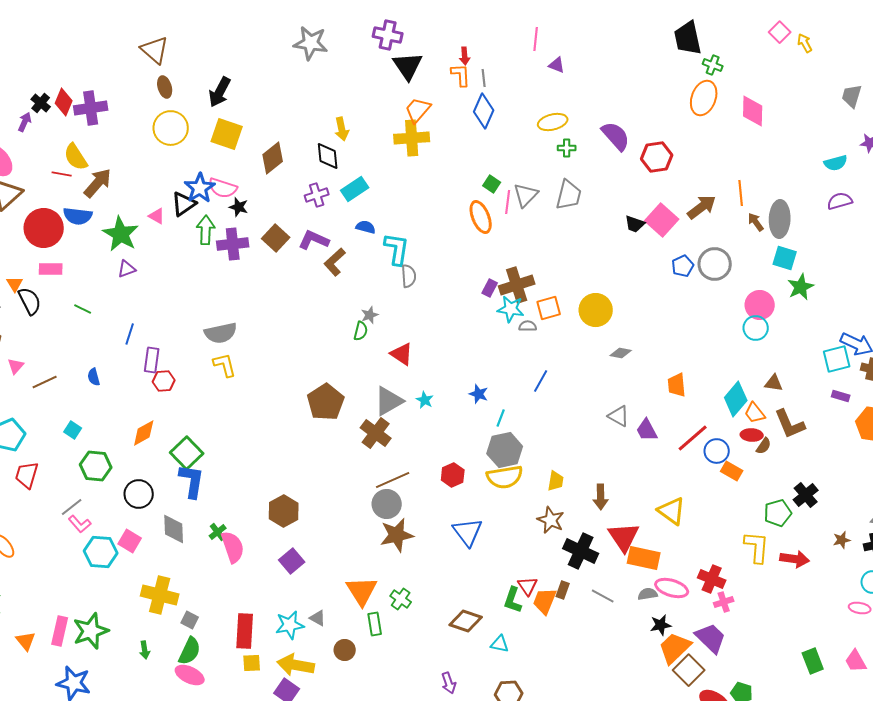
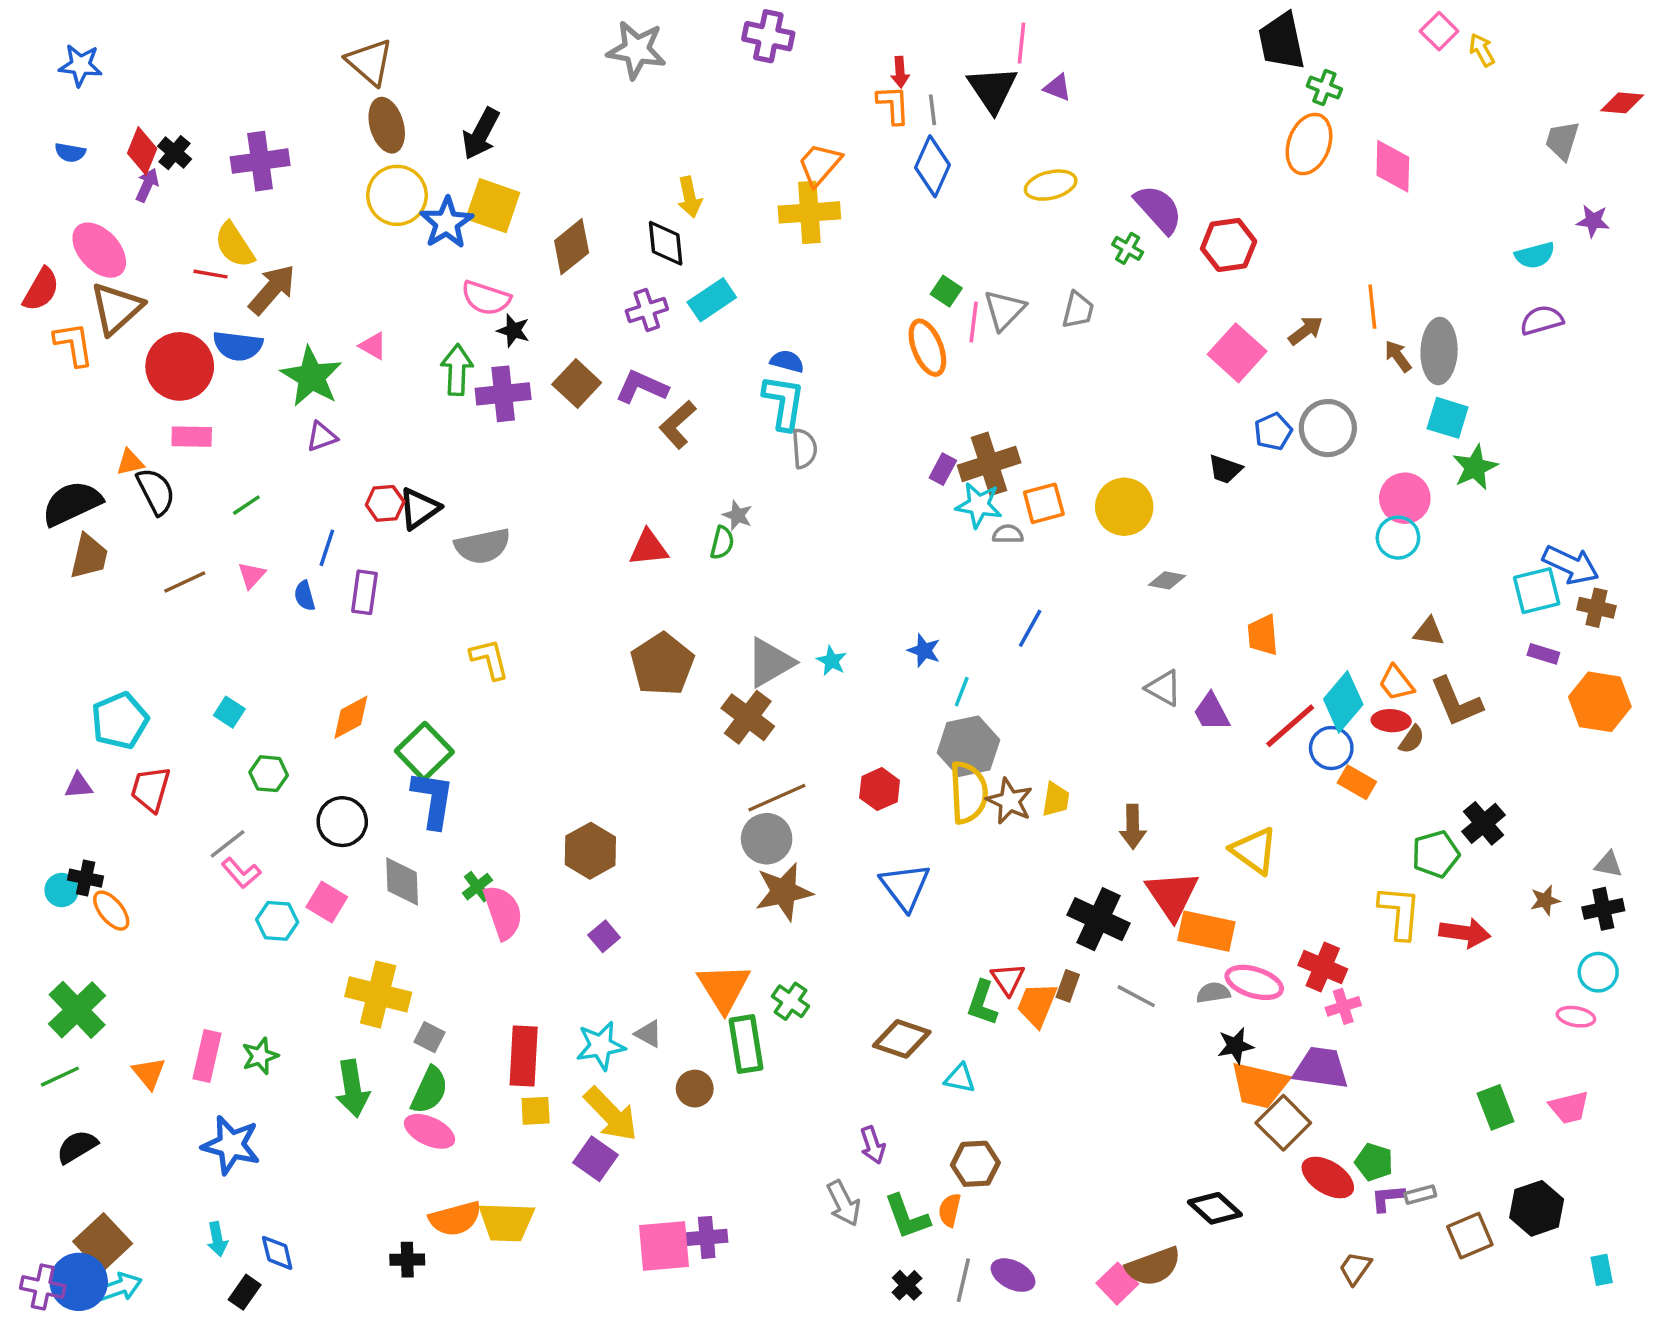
black triangle: (408, 66) -> (992, 89), moved
brown ellipse: (165, 87) -> (387, 125), size x1.4
red diamond: (64, 102) -> (142, 151), moved
green cross: (567, 148) -> (1128, 248), moved, turned 30
blue star: (200, 188) -> (447, 223), moved
gray trapezoid: (569, 195) -> (1078, 310), size x0.7
black triangle: (184, 204) -> (419, 508), moved
brown arrow: (702, 207) -> (1306, 331), size x0.7
black trapezoid: (635, 224) -> (1225, 469), moved
blue semicircle: (366, 227) -> (787, 361), moved
orange triangle: (15, 284) -> (130, 462), turned 48
green line: (83, 309) -> (246, 505), turned -60
gray star: (370, 315) -> (737, 515), turned -30
red triangle: (402, 354) -> (649, 548), moved, turned -40
yellow L-shape: (225, 365) -> (489, 659), moved
pink triangle: (16, 366) -> (252, 575), moved
blue semicircle: (94, 377) -> (305, 596), moved
red hexagon: (164, 381) -> (385, 503), moved
brown line: (45, 382) -> (185, 582), moved
cyan diamond: (736, 399) -> (1343, 702), moved
green hexagon: (96, 466) -> (269, 774), size x0.7
yellow semicircle: (505, 477) -> (968, 793), turned -84
brown star: (551, 520) -> (1010, 801), moved
cyan hexagon: (101, 552) -> (277, 921), size x0.7
purple square: (292, 561) -> (604, 936), size x0.7
green rectangle: (375, 624) -> (746, 1044), size x1.4
green star: (91, 631) -> (260, 1056), size x0.6
purple trapezoid: (711, 638) -> (1321, 1068), turned -36
orange trapezoid: (675, 648) -> (1259, 1085), turned -123
green arrow: (145, 650) -> (352, 1089), size x1.8
pink trapezoid: (856, 661) -> (1569, 1107), turned -75
yellow arrow: (296, 665) -> (611, 1114), turned -144

